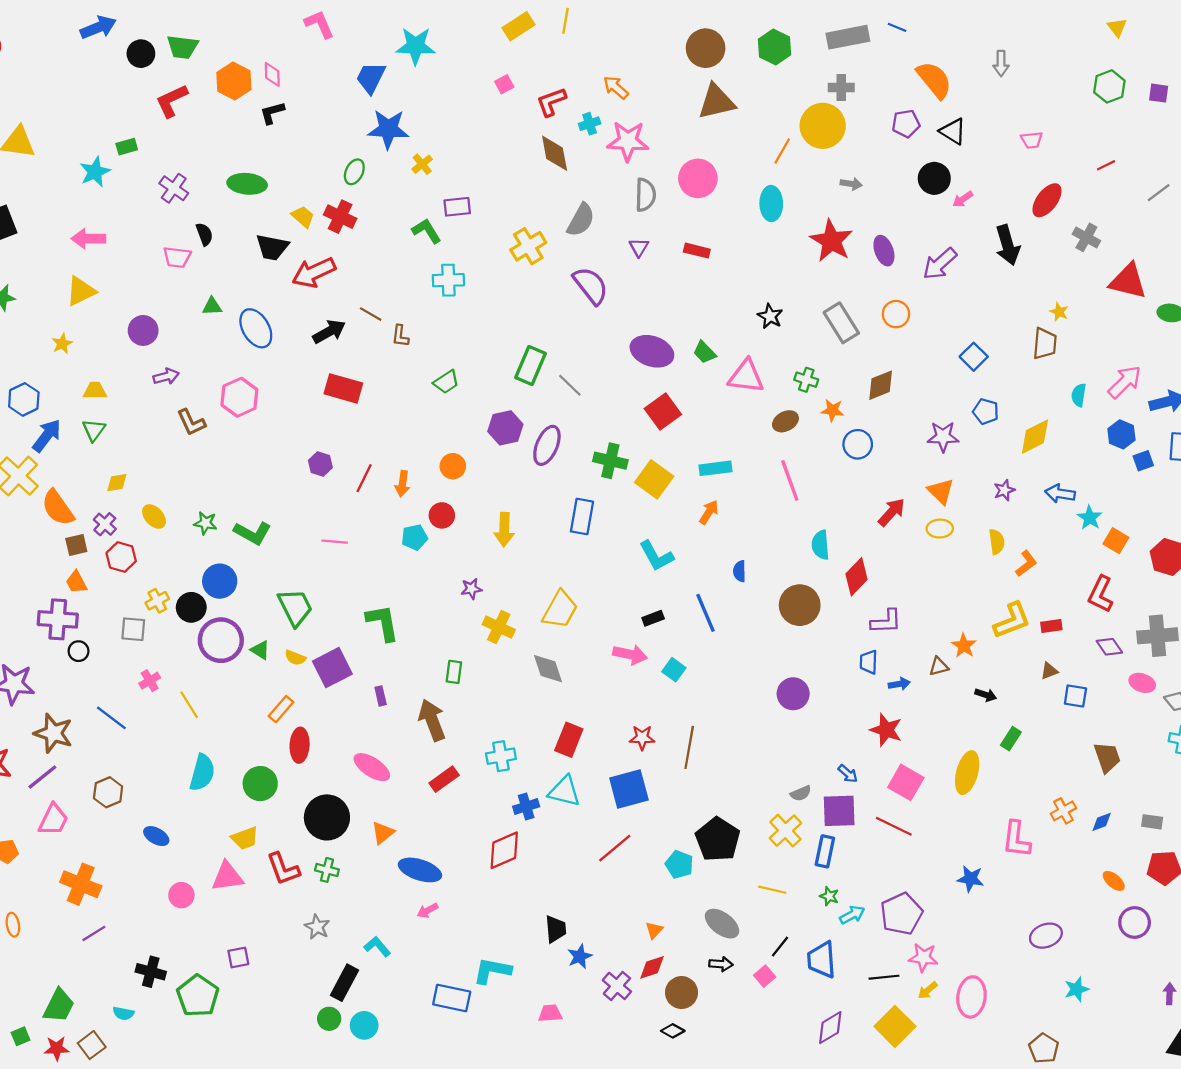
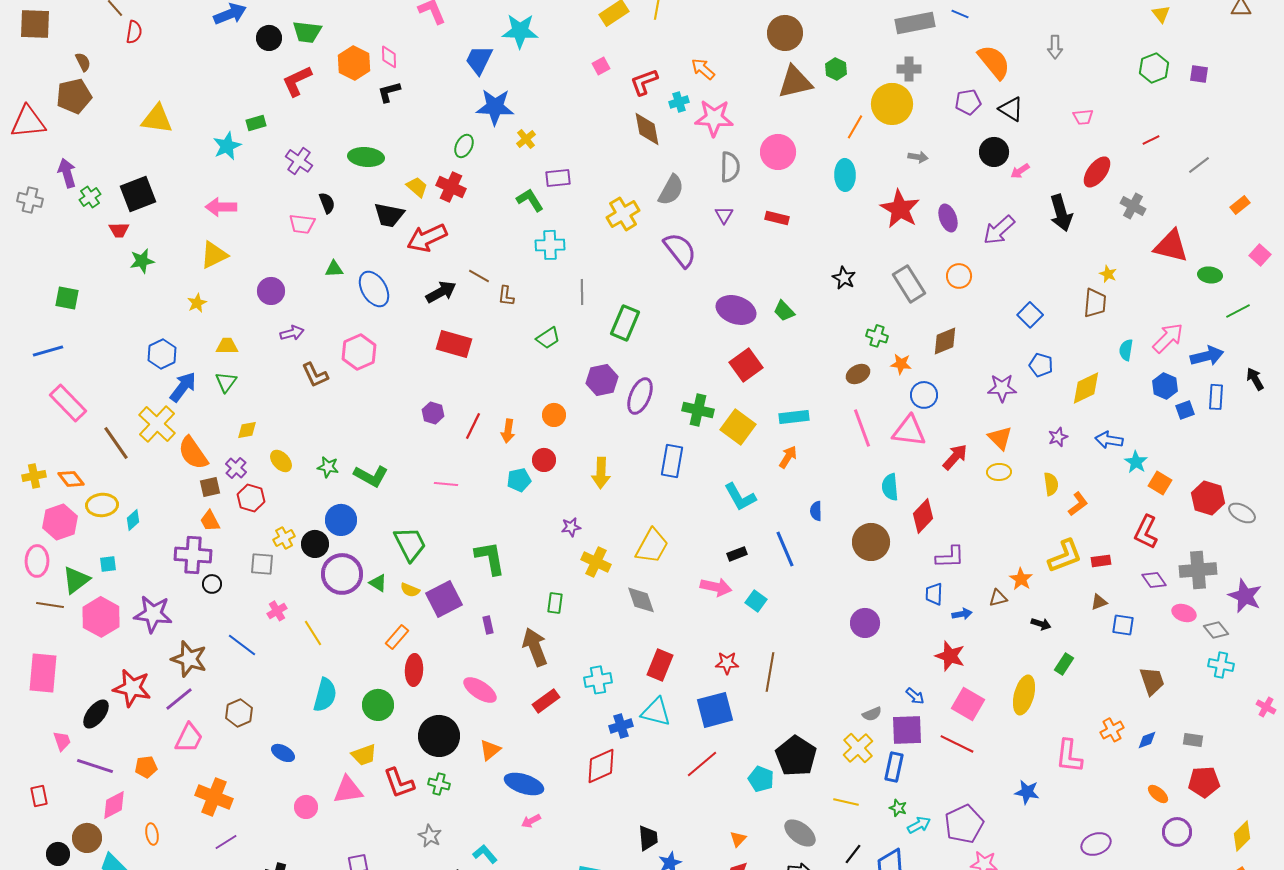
green hexagon: (775, 47) -> (836, 69), moved, size x0.7
pink triangle: (746, 376) -> (909, 431), moved
gray line: (570, 385) -> (582, 292), moved, turned 45

